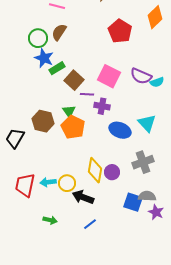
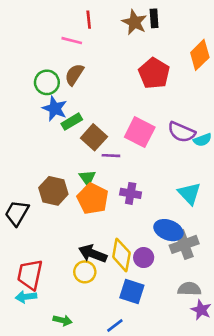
purple cross: (102, 106) -> (131, 193), moved
blue ellipse: (120, 130) -> (168, 230), moved
cyan arrow: (48, 182) -> (26, 297), moved
black arrow: (83, 197) -> (93, 254), moved
blue square: (133, 202) -> (132, 292), moved

